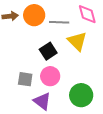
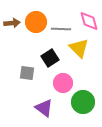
pink circle: (50, 76) -> (63, 83), moved
gray square: (25, 79) -> (27, 73), moved

